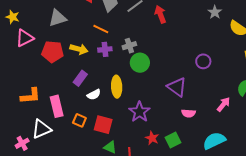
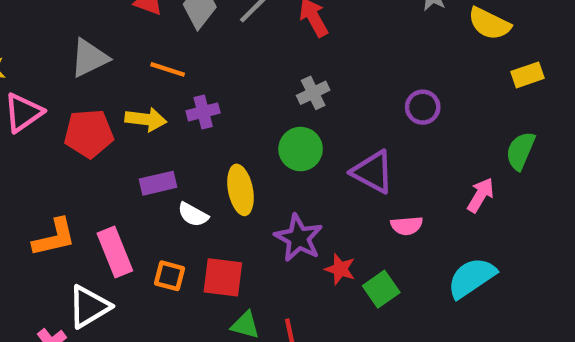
orange line: (101, 29) -> (168, 69), moved
gray cross: (129, 46) -> (313, 93), moved
green circle: (140, 63) -> (301, 149), moved
purple rectangle: (80, 78) -> (158, 183), turned 49
white semicircle: (94, 95) -> (193, 215), turned 64
red star: (152, 138) -> (340, 269), moved

